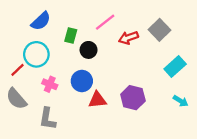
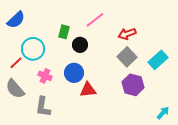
blue semicircle: (41, 21) -> (16, 20), moved
gray square: (160, 30) -> (127, 57), moved
red arrow: (128, 38) -> (127, 34), moved
purple hexagon: (133, 98) -> (133, 85), moved
cyan arrow: (181, 101) -> (163, 113), moved, turned -80

